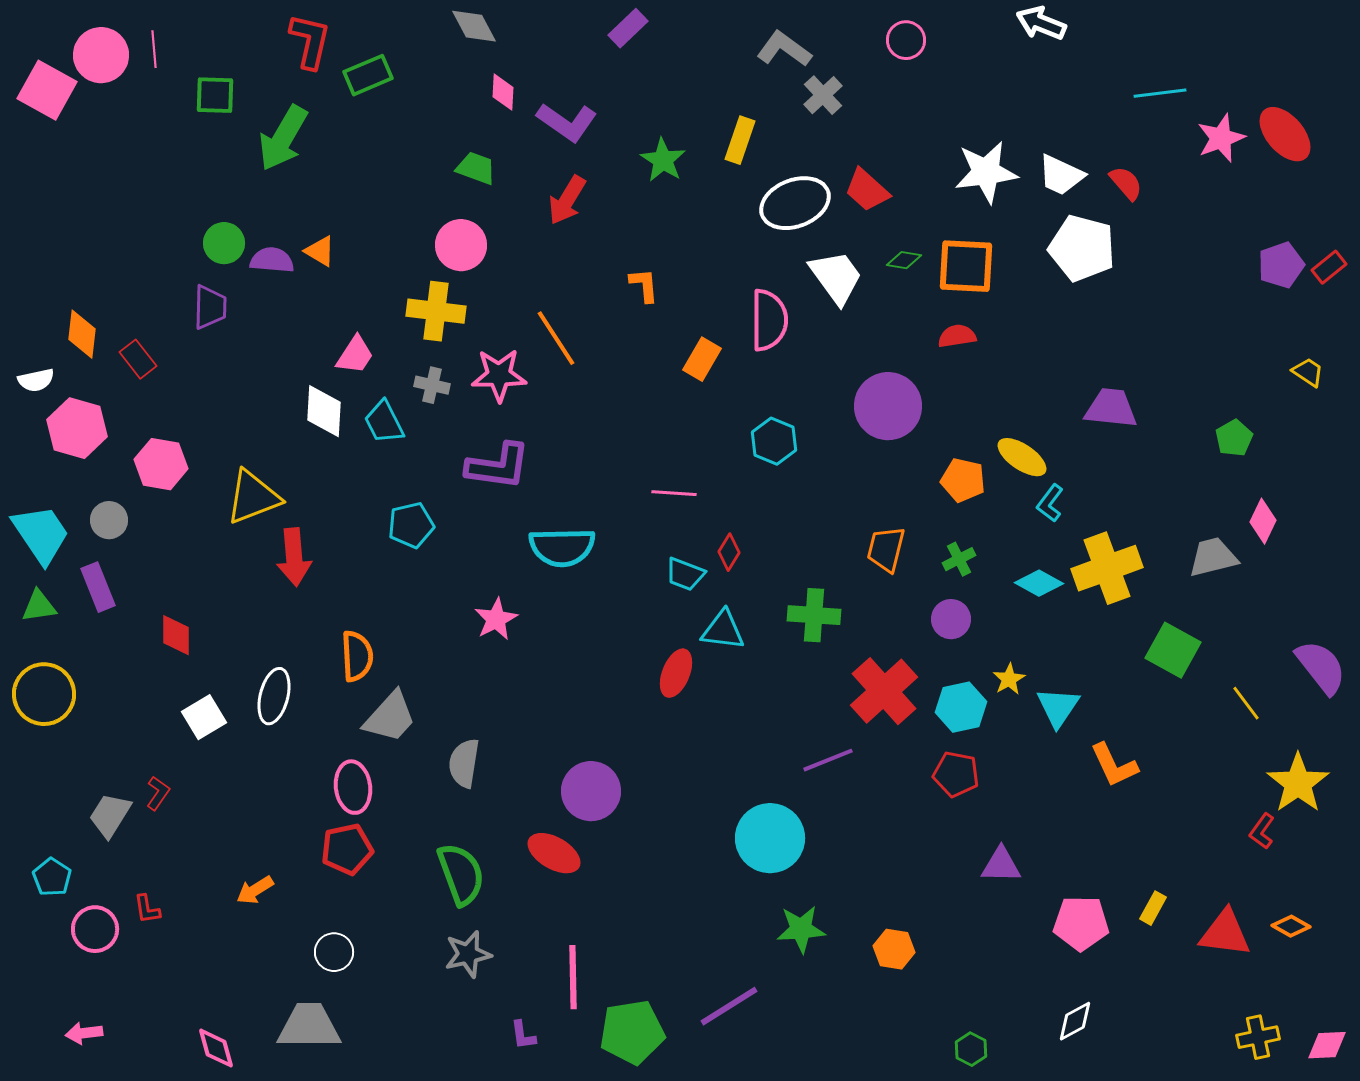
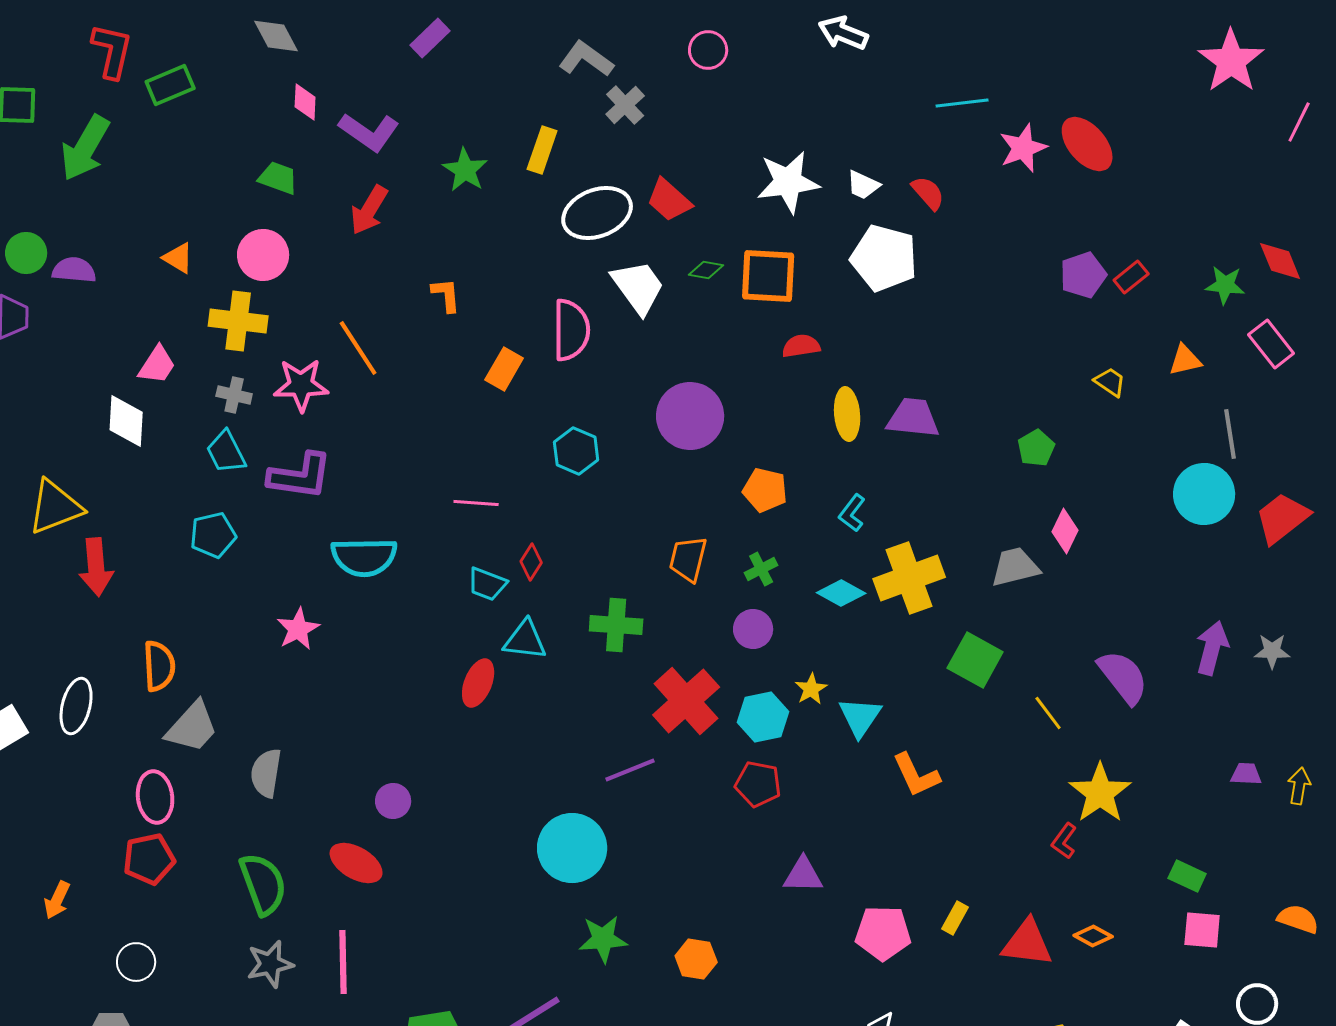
white trapezoid: (1061, 175) -> (863, 185), size x0.7
orange triangle: (320, 251) -> (178, 258), moved
red semicircle: (957, 336) -> (801, 346), moved
cyan trapezoid: (384, 422) -> (226, 452), moved
yellow ellipse: (1022, 457) -> (847, 414), moved, turned 51
purple circle: (591, 791) -> (393, 801), size x0.6
orange arrow: (255, 890) -> (57, 900), turned -33
pink line: (573, 977) -> (343, 962), moved

